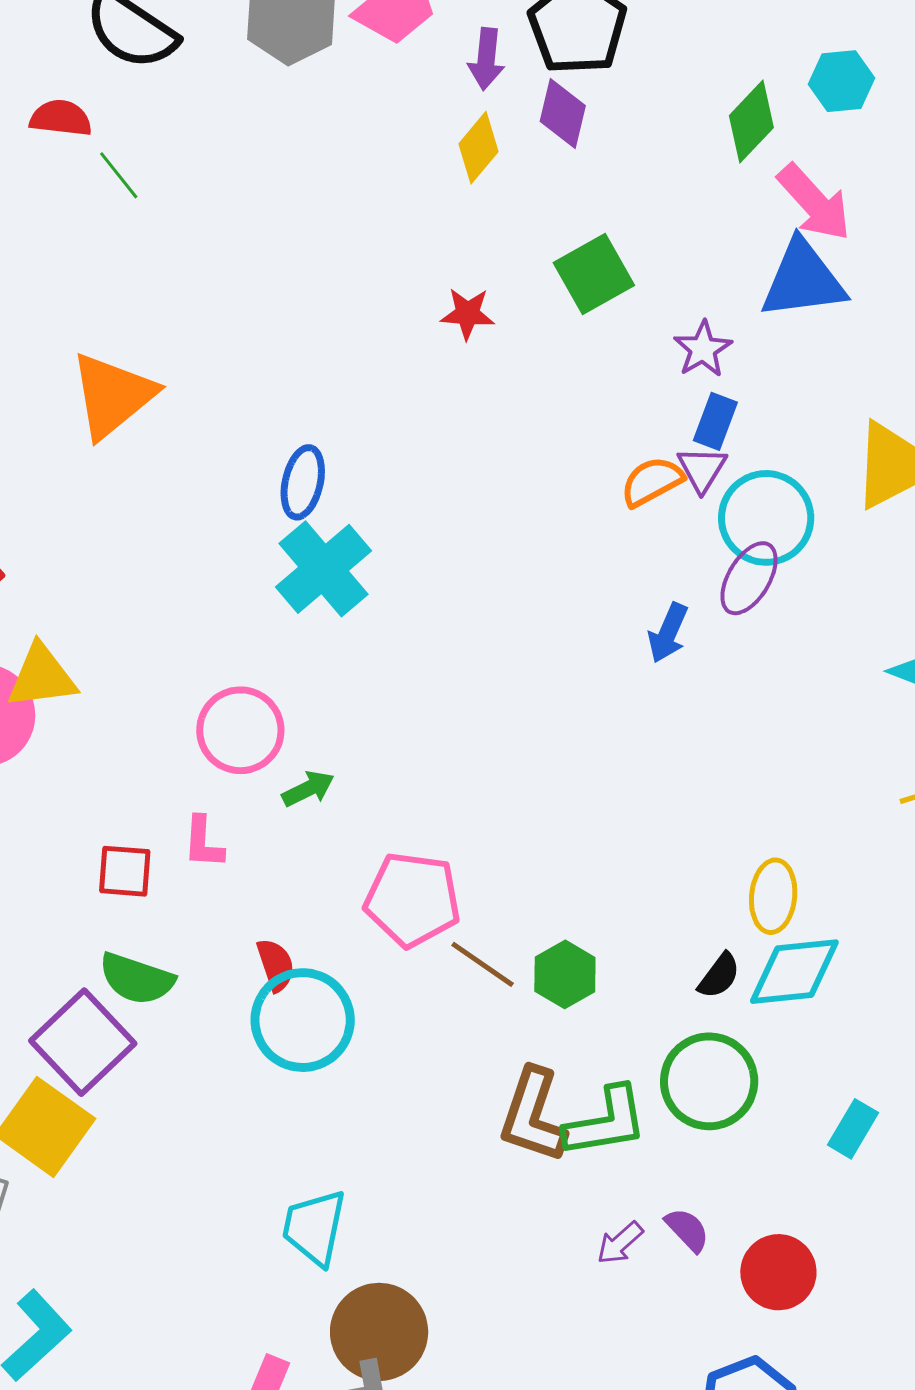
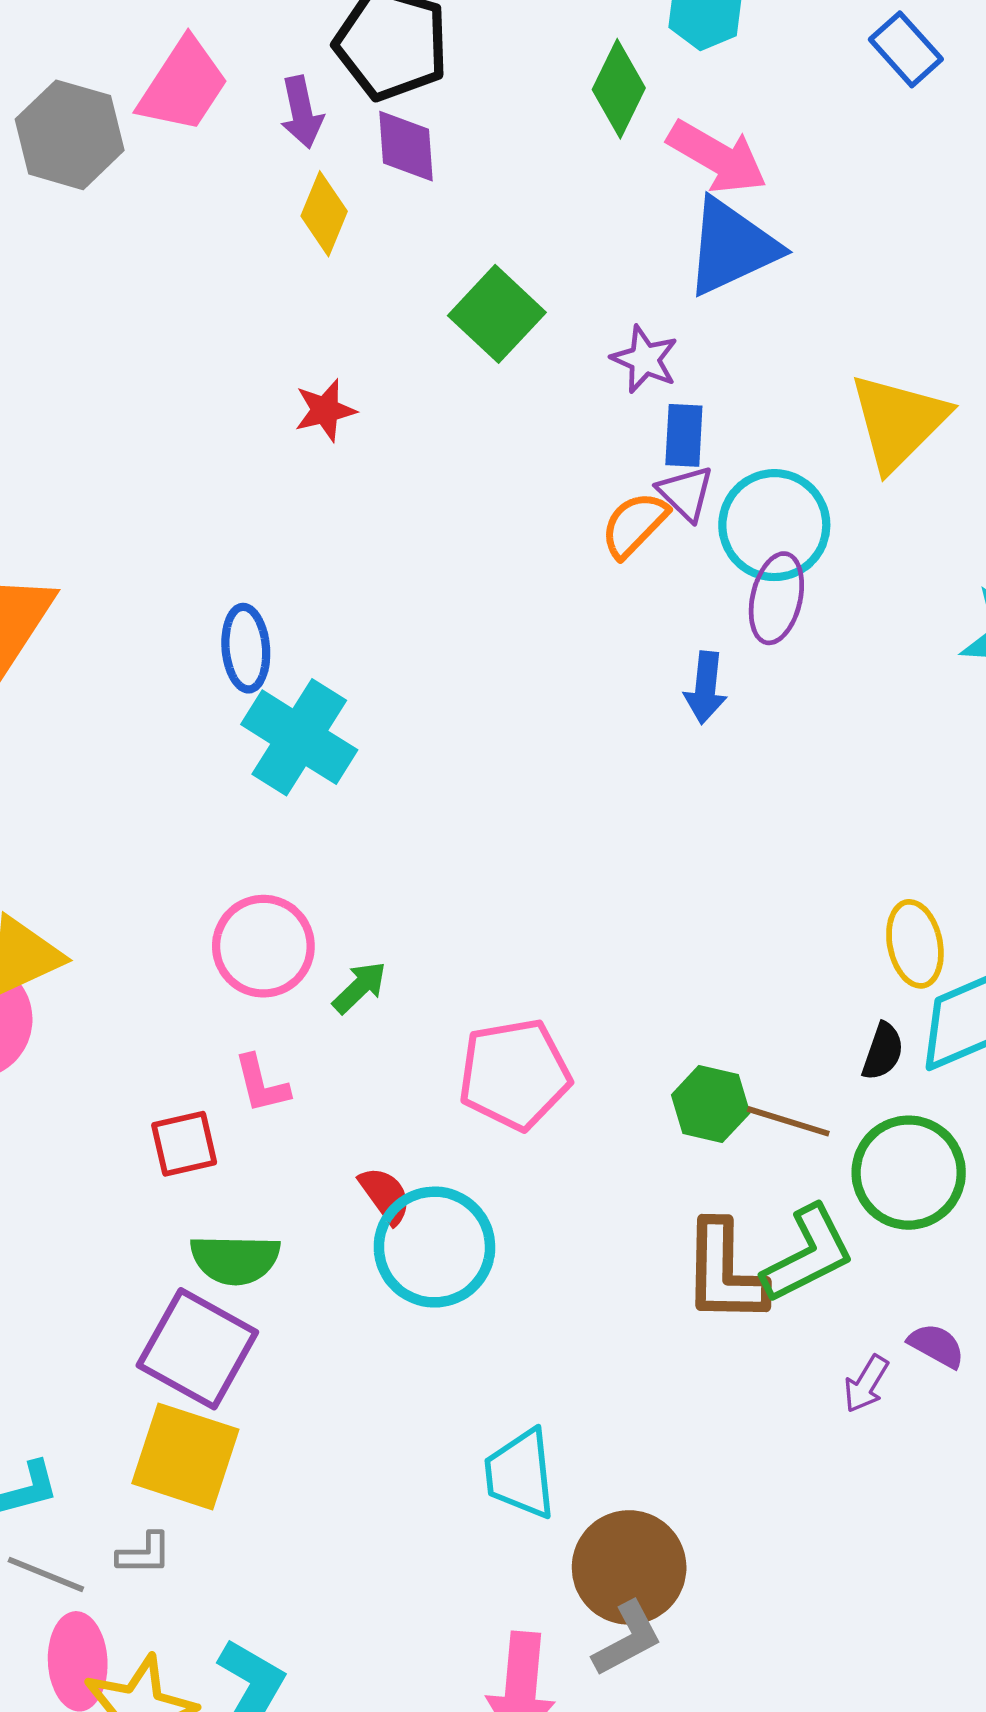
red star: (467, 314) -> (325, 410), moved
brown line: (483, 964) -> (788, 1121), moved

